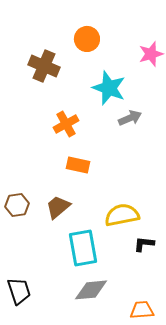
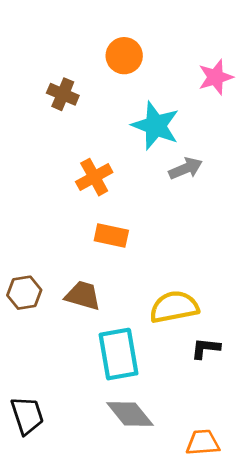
brown cross: (44, 66) -> (63, 94), size x0.7
brown trapezoid: (58, 207) -> (83, 296), turned 56
gray diamond: (91, 290) -> (130, 414), turned 56

